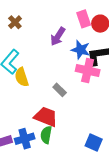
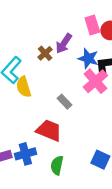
brown cross: (15, 22) -> (45, 53), moved
pink cross: (88, 71) -> (95, 81), turned 35
green semicircle: (46, 135) -> (57, 165), moved

